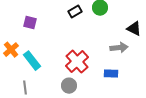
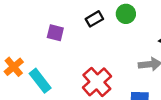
purple square: (30, 23) -> (55, 33), moved

